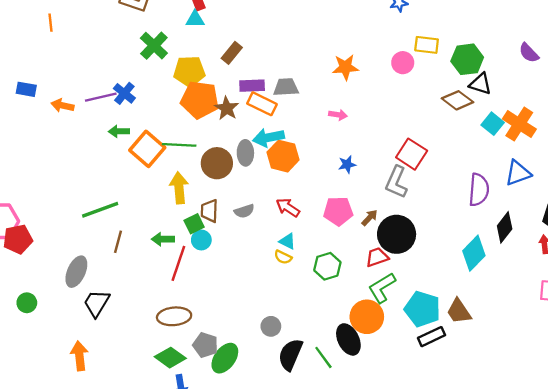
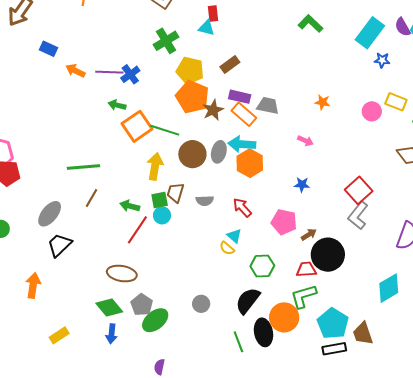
orange star: (345, 67) -> (322, 102), size x0.7
gray L-shape: (396, 182) -> (358, 215), moved
black semicircle: (290, 355) -> (248, 301), moved

